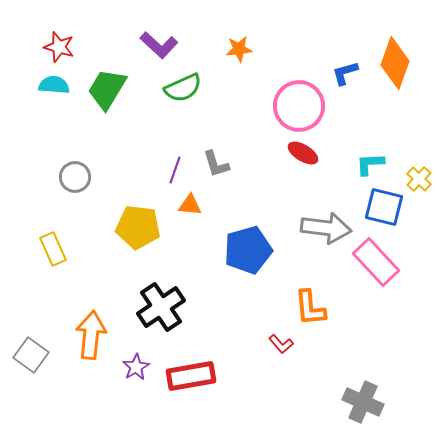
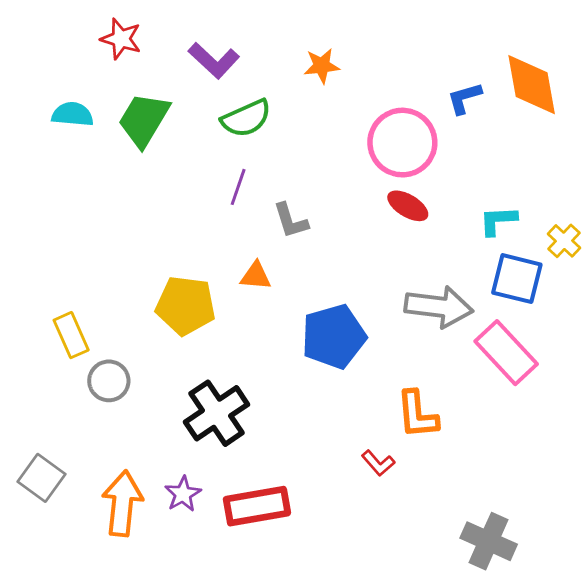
red star: (59, 47) -> (121, 39), moved
orange diamond: (395, 63) -> (532, 85), turned -30
purple line: (175, 170) -> (238, 187), moved
gray circle: (75, 177) -> (109, 381), moved
orange arrow: (91, 335) -> (122, 503), moved

